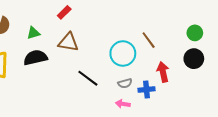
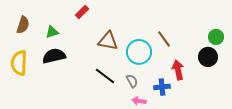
green circle: (195, 33) -> (216, 37), moved
brown triangle: (68, 42) -> (108, 41), moved
gray semicircle: (125, 83) -> (132, 81), moved, turned -104

